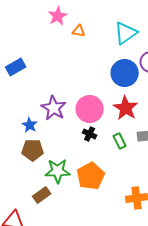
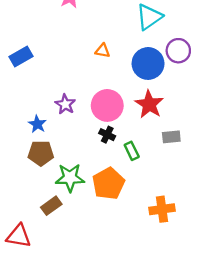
orange triangle: (79, 31) -> (103, 51), moved
purple star: (54, 108) -> (65, 104), size x0.7
green rectangle: (120, 141) -> (132, 151), moved

